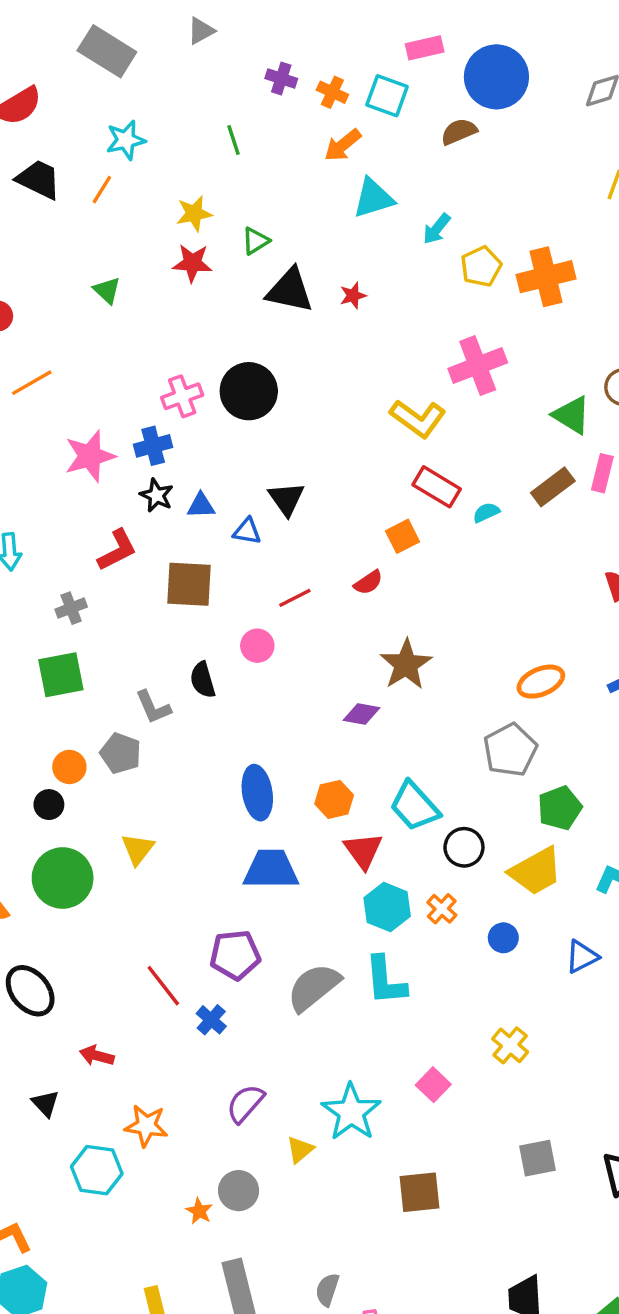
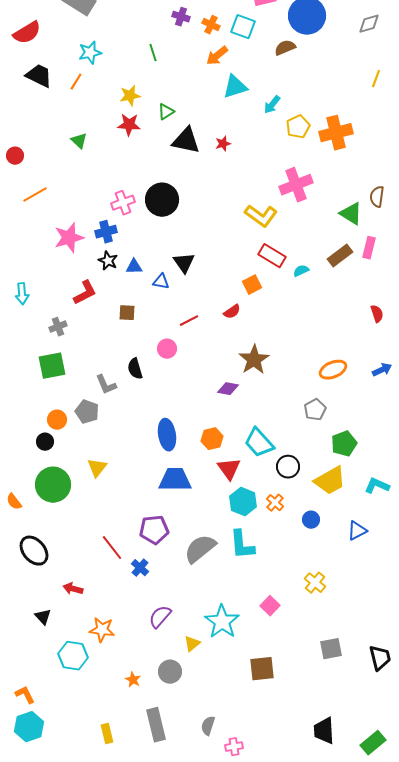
brown square: (189, 584) -> (127, 313), size x0.6
gray pentagon: (510, 750) -> (315, 410), size x0.7
gray circle: (239, 1191) -> (170, 672), moved

